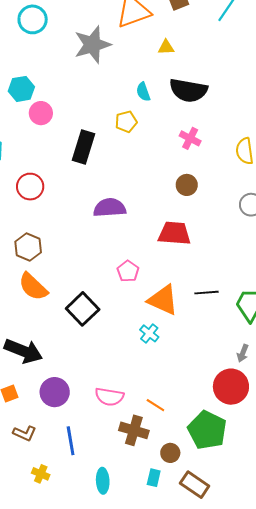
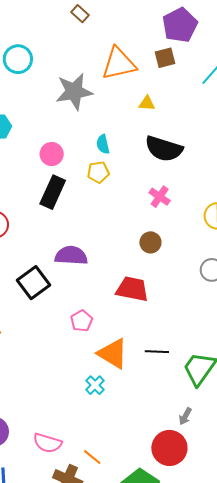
cyan semicircle: (143, 92) -> (103, 144), moved
pink circle: (41, 113) -> (52, 154), moved
black square: (83, 309) -> (33, 283), moved

